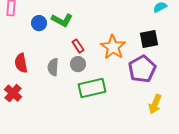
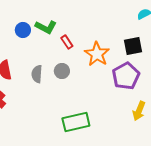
red rectangle: (78, 46) -> (67, 42), moved
green rectangle: (92, 88) -> (76, 122), moved

